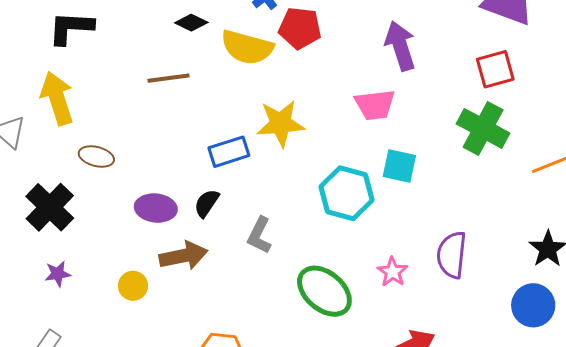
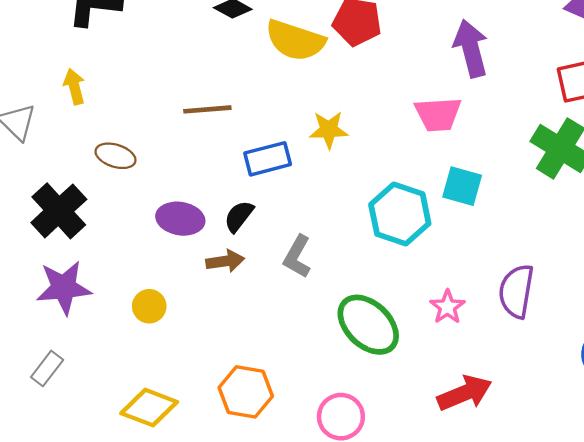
brown line: (168, 78) -> (207, 109), moved
yellow arrow: (57, 98) -> (74, 87), size x0.6
yellow star: (281, 124) -> (329, 130), size x0.7
brown arrow: (183, 256) -> (225, 261), moved, size x0.7
purple star: (58, 274) -> (64, 288), size x1.8

